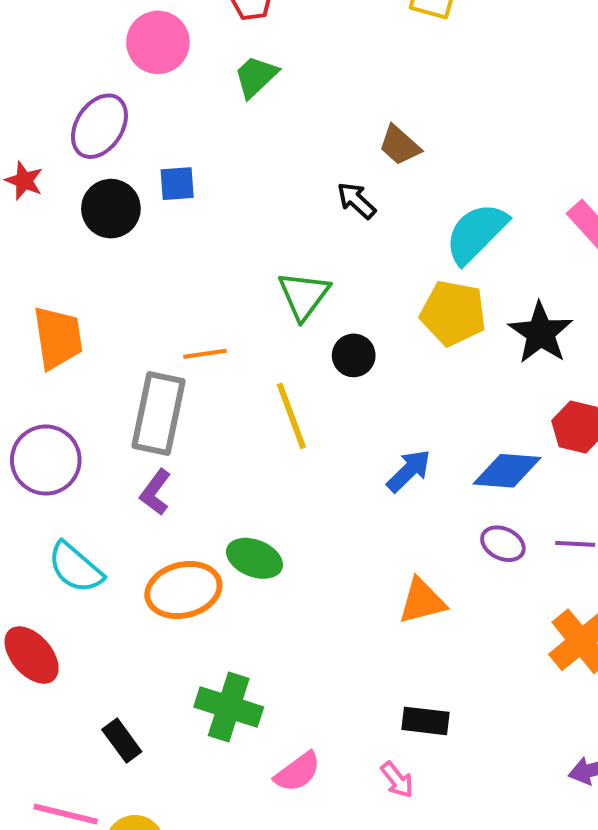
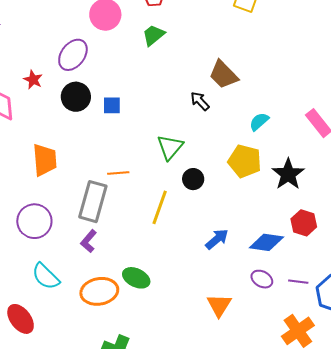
brown trapezoid: (400, 145) -> (223, 75), size x1.4
blue square: (177, 184) -> (112, 105), moved
cyan semicircle: (476, 233) -> (259, 122), size x0.6
yellow line: (291, 416) -> (160, 207), turned 36
orange triangle: (422, 601) -> (219, 305), turned -48

